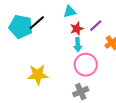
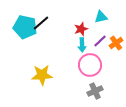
cyan triangle: (70, 12) -> (101, 17), moved
purple line: (96, 26) -> (100, 41), moved
gray cross: (81, 92) -> (95, 91), moved

